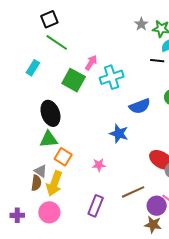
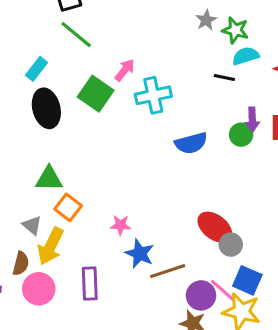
black ellipse: (50, 113) -> (46, 108), moved
blue star: (119, 133) -> (140, 254), moved
brown semicircle: (36, 183) -> (21, 263), moved
purple rectangle: (96, 206) -> (90, 283), moved, turned -30

